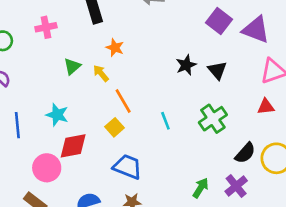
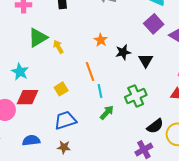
orange star: (115, 48) -> (101, 40), moved
green triangle: (72, 66) -> (38, 38), size x1.5
orange line: (123, 101) -> (90, 71), moved
blue trapezoid: (128, 167) -> (65, 120), turned -50
green arrow: (201, 188) -> (107, 112), moved

